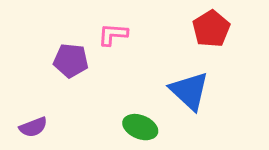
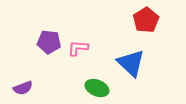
pink L-shape: (113, 35) -> (78, 48), moved

